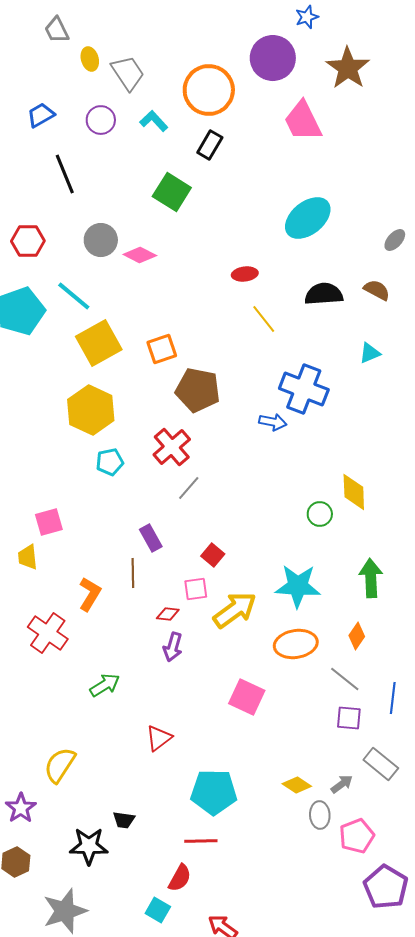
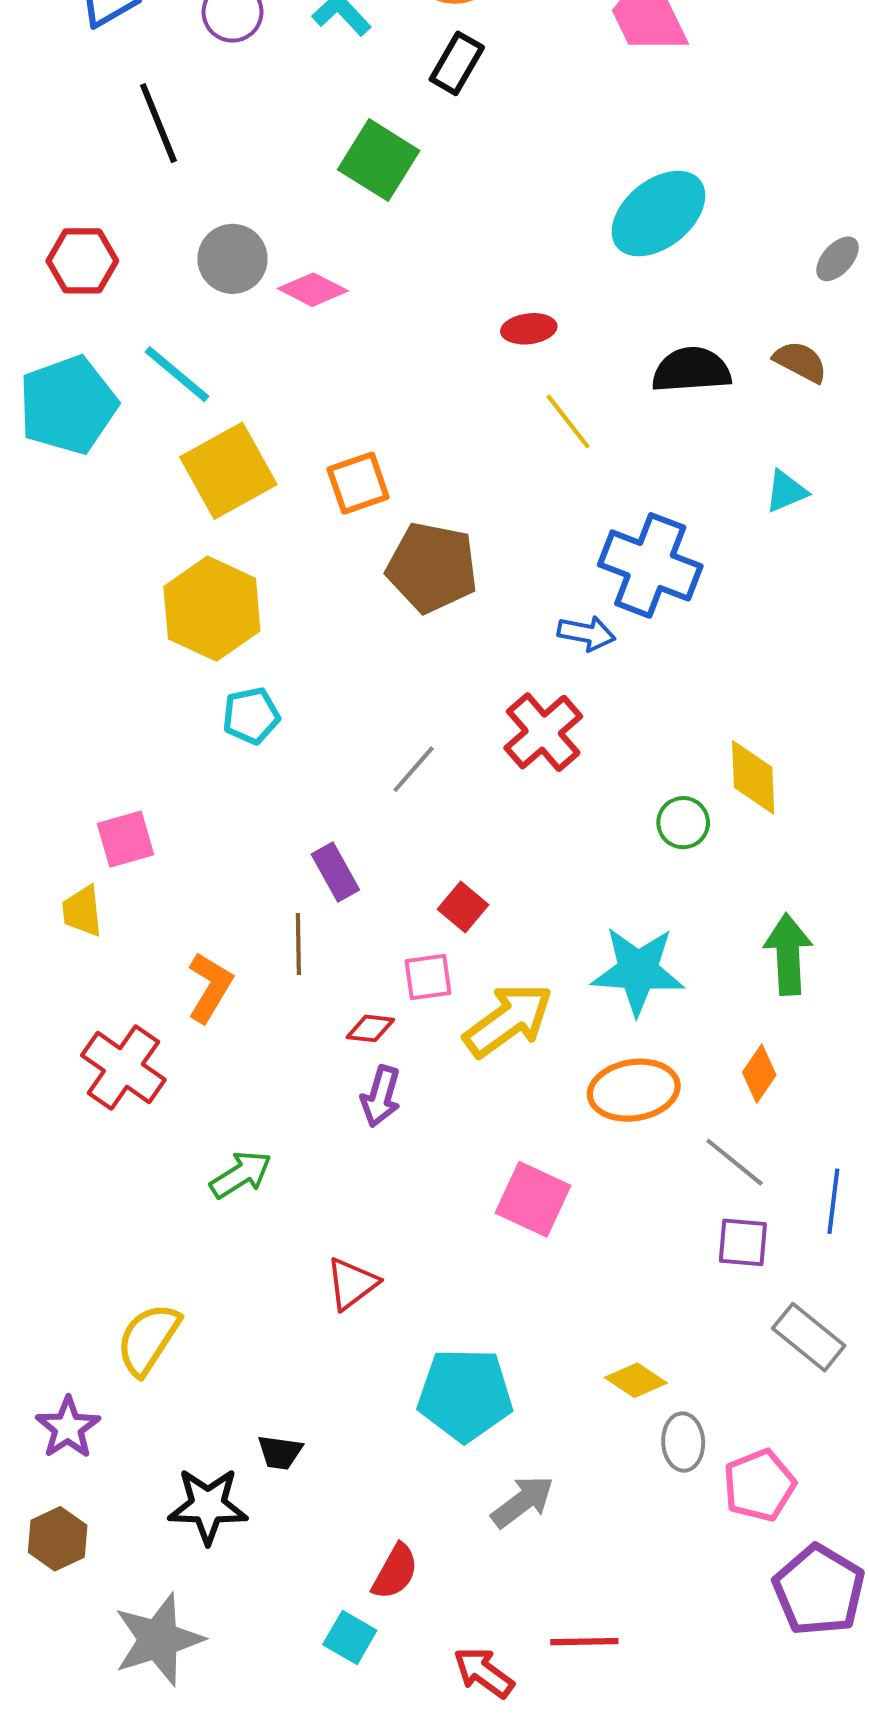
red cross: (172, 447) -> (543, 732), moved
gray arrow: (342, 784) -> (523, 1502), moved, size x1.4
red line: (201, 841) -> (584, 1642), moved

